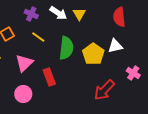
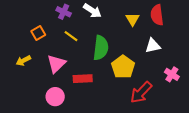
yellow triangle: (79, 14) -> (133, 19), moved
yellow pentagon: (93, 54) -> (123, 67), moved
red rectangle: (49, 77) -> (83, 79), turned -72

